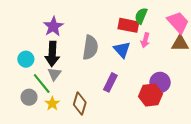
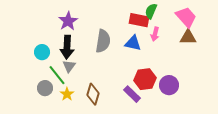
blue triangle: (122, 50) -> (133, 43), turned -36
purple rectangle: (110, 82) -> (132, 94), moved, turned -72
purple circle: (160, 82) -> (169, 85), moved
red hexagon: (151, 95) -> (145, 79), moved

